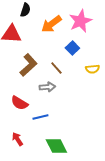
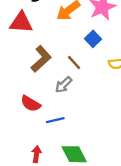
gray arrow: (47, 87) -> (64, 85), turned 140
red arrow: (17, 139) -> (36, 154), moved, turned 40

